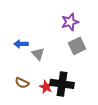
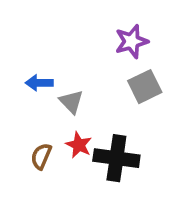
brown semicircle: (22, 83) -> (41, 156), turned 88
red star: (46, 87) -> (79, 145), moved

